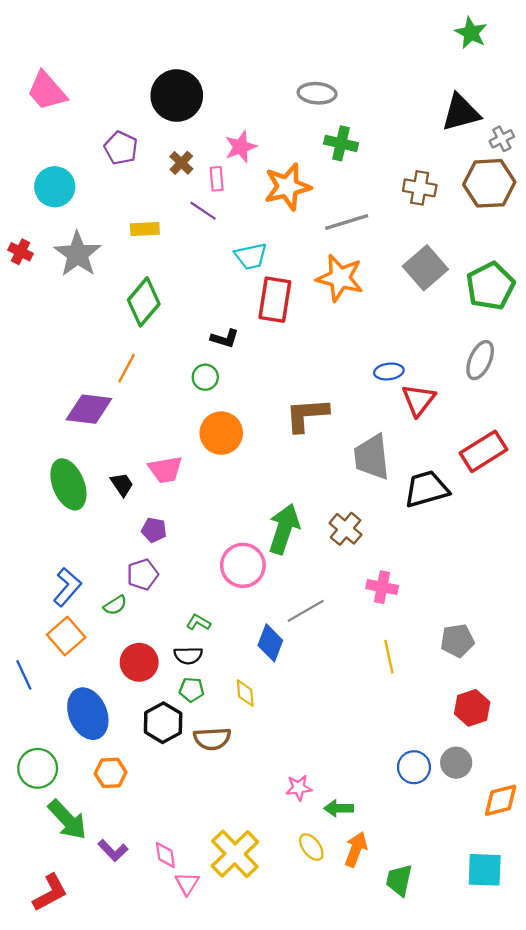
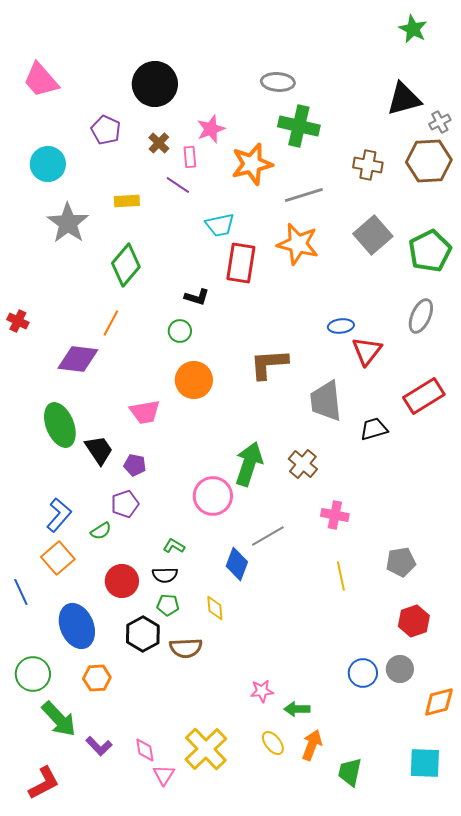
green cross: (341, 143) -> (299, 126), size x1.4
red cross: (21, 252) -> (18, 321), moved
black trapezoid: (122, 484) -> (99, 450), moved, size x1.4
black trapezoid: (427, 489) -> (374, 429), size x0.7

